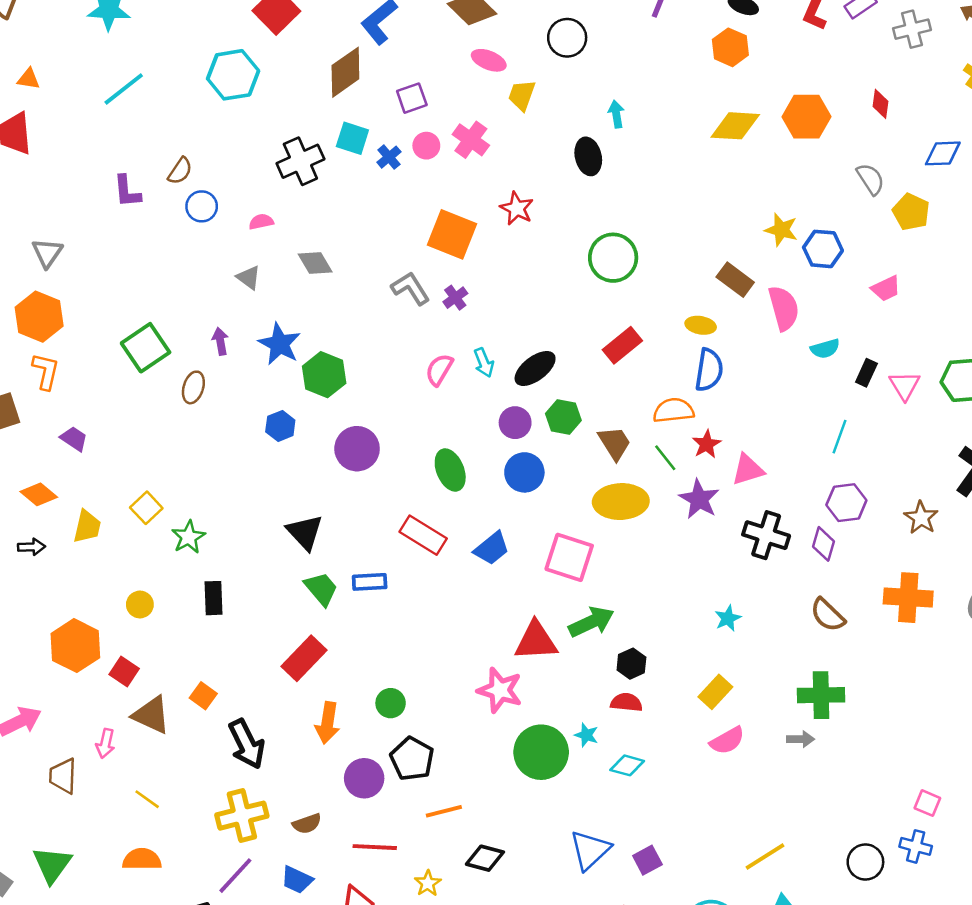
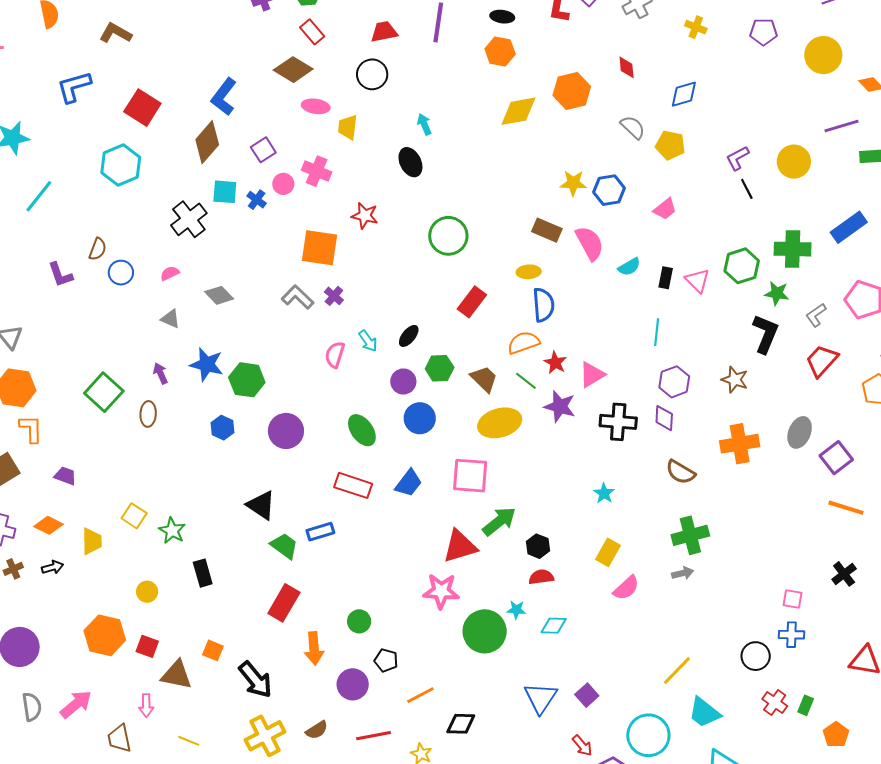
black ellipse: (535, 368) -> (409, 336), size x0.7
black pentagon: (412, 759) -> (386, 660), size x0.7

